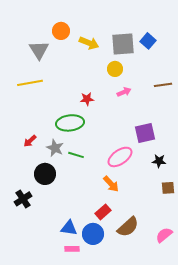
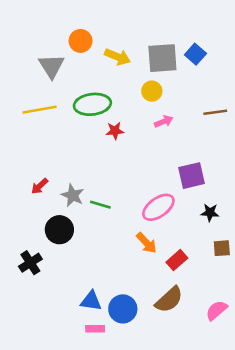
green ellipse: (70, 123) -> (92, 104), moved
red rectangle: (103, 212) -> (177, 260), moved

